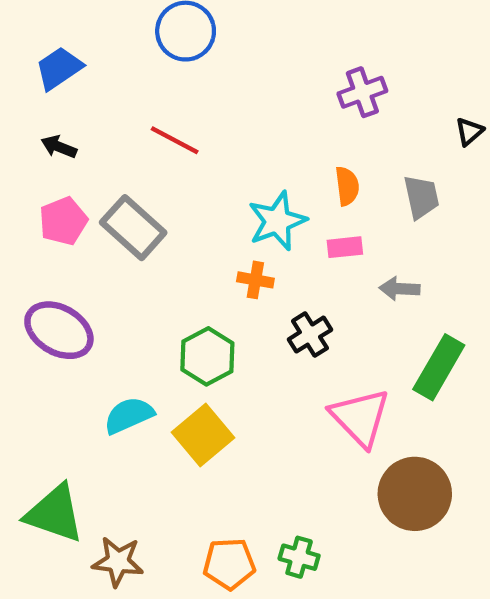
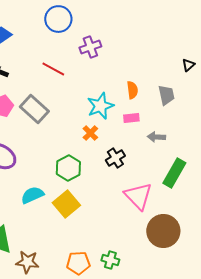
purple cross: (362, 92) -> (90, 47), moved
orange cross: (255, 280) -> (90, 133), turned 35

